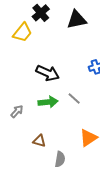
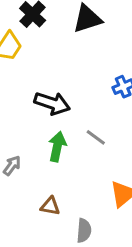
green arrow: (48, 102) -> (57, 147), turned -66

